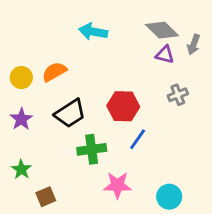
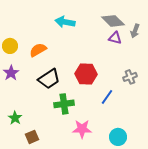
yellow circle: (21, 78) -> (10, 46), moved
gray cross: (178, 95) -> (130, 77), moved
purple star: (21, 119) -> (11, 73), moved
blue line: (138, 139) -> (107, 97), moved

